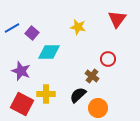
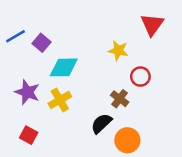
yellow star: (78, 27) -> (118, 51), moved
yellow cross: (46, 94) -> (60, 100), moved, turned -30
red square: (22, 104) -> (29, 135), size x0.6

